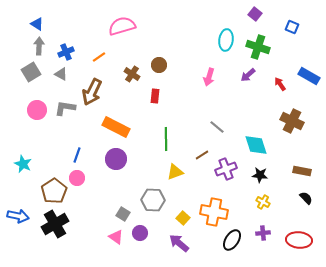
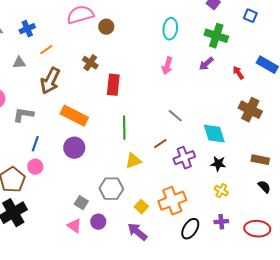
cyan ellipse: (226, 40) -> (170, 29), moved
blue cross: (66, 52) -> (27, 29), moved
orange line: (99, 57) -> (46, 50), moved
brown circle: (159, 65) -> (106, 27), moved
gray triangle: (61, 74) -> (19, 63), turned -32
red rectangle: (155, 96) -> (113, 85), size x1.5
gray L-shape: (65, 108) -> (23, 115), moved
orange cross: (214, 212) -> (172, 201), turned -32

